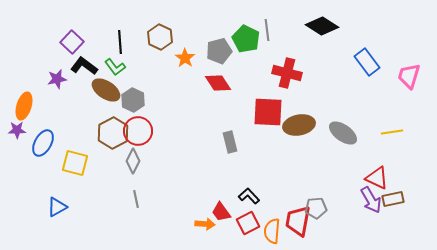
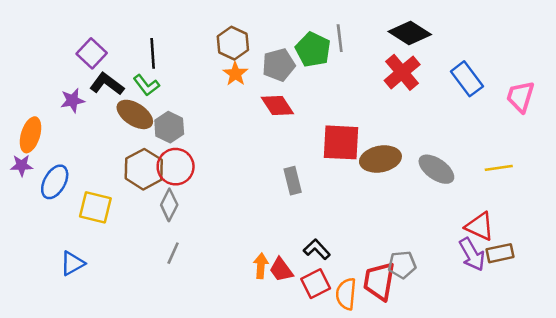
brown hexagon: (160, 37) -> (233, 43), moved
red cross: (287, 73) -> (402, 72), moved, turned 36
gray line: (136, 199) -> (173, 253), turned 36
orange arrow: (205, 224) -> (261, 266), moved, turned -90

